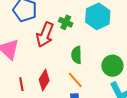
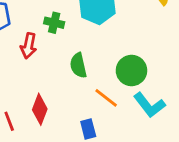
red arrow: (45, 35) -> (29, 46), size x0.7
orange line: (75, 80) -> (106, 98), moved

